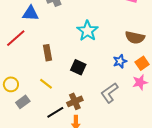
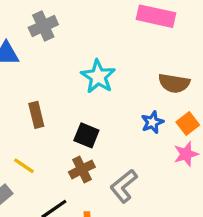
yellow line: (46, 84) -> (24, 166), moved
gray L-shape: (109, 93) -> (124, 186), moved
brown cross: (75, 101) -> (82, 169), moved

